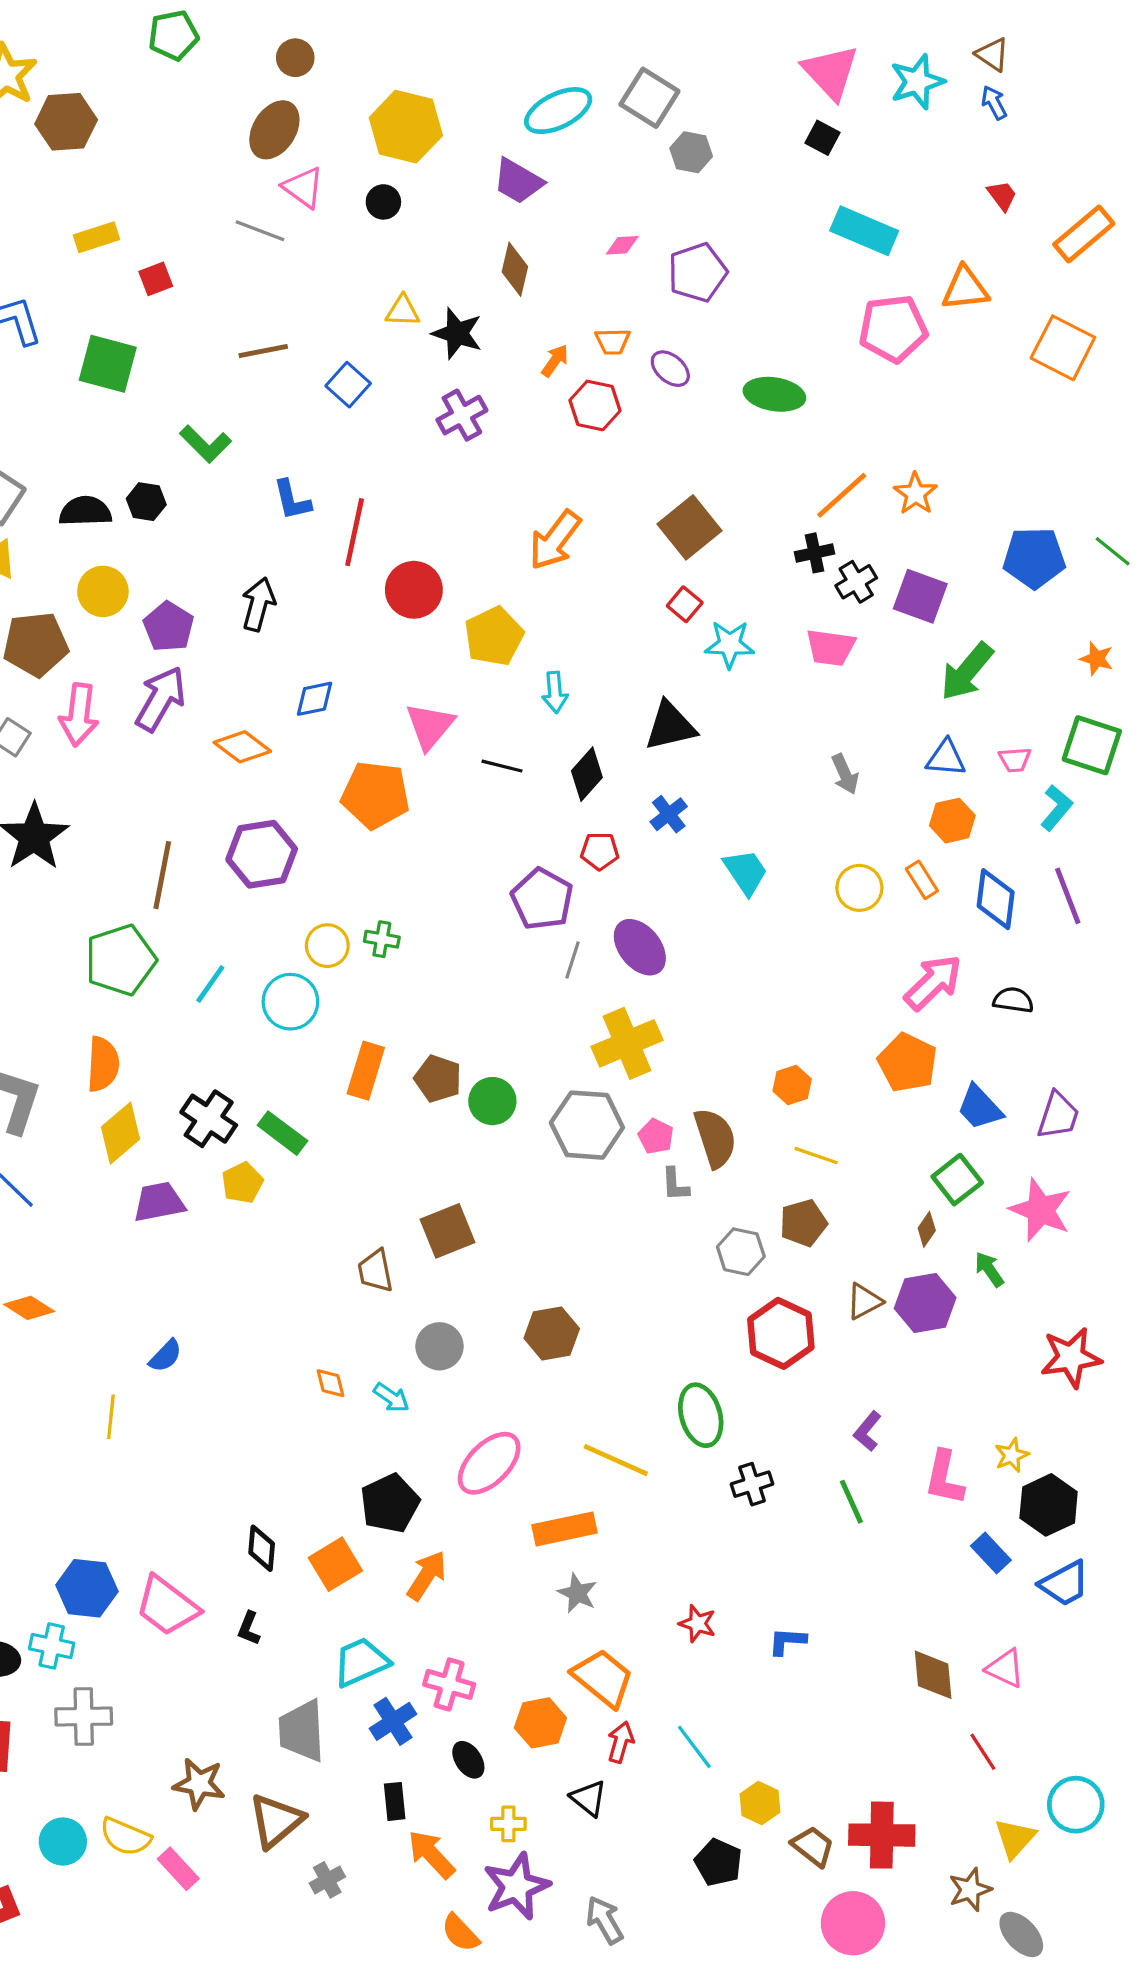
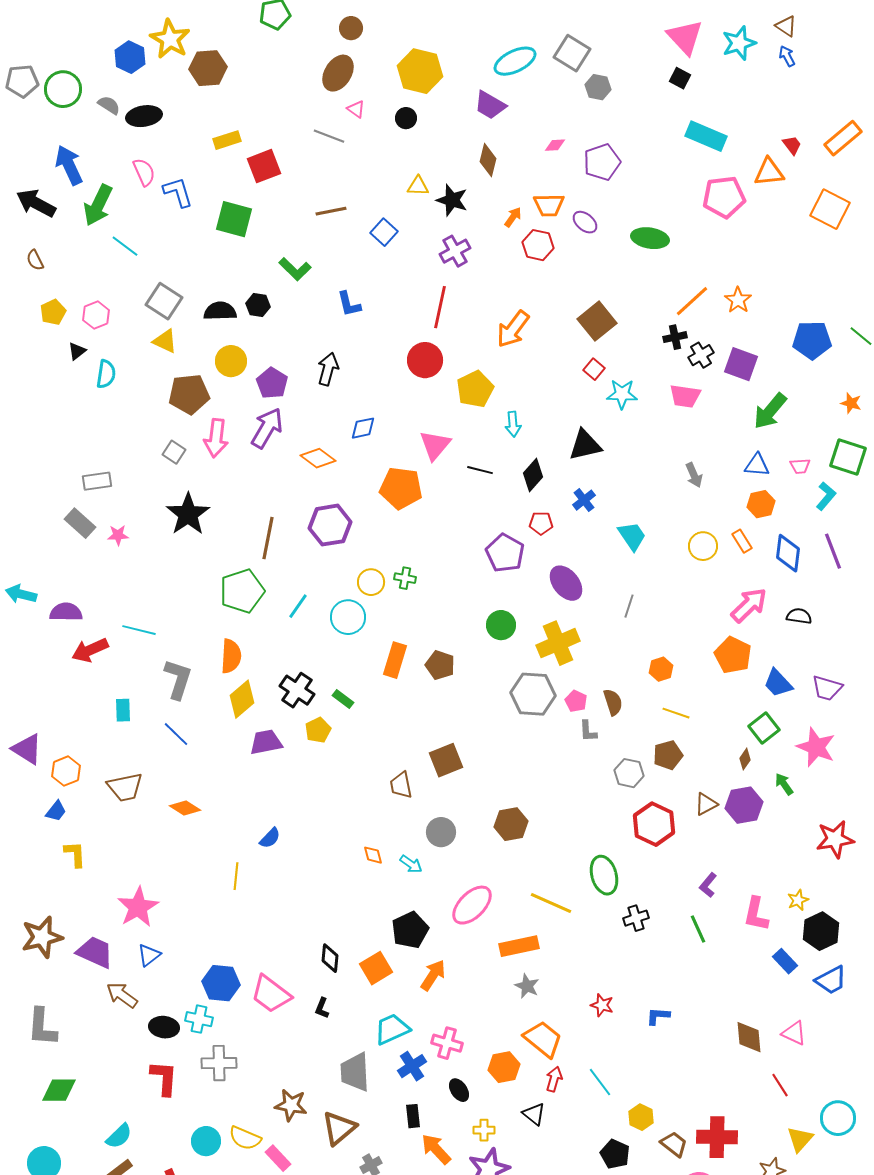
pink triangle: (303, 188) -> (356, 109), size x0.7
red trapezoid: (1002, 196) -> (792, 145), moved
red square: (156, 279) -> (264, 166), size x1.6
orange trapezoid: (613, 341) -> (549, 205), size x1.4
red line: (355, 532) -> (440, 307), moved
gray line: (573, 960) -> (629, 606), moved
green circle: (492, 1101) -> (501, 625), moved
purple trapezoid: (1058, 1115) -> (827, 688), turned 88
green rectangle: (282, 1133) -> (343, 699), size x0.7
brown semicircle: (715, 1138) -> (613, 702), size x0.7

